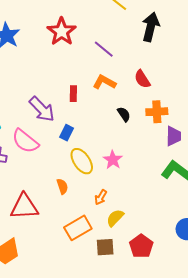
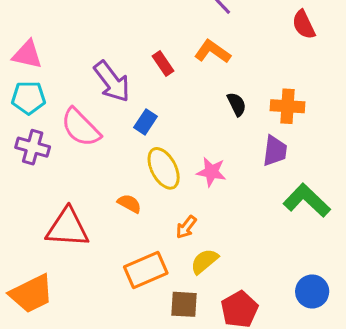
red semicircle: (142, 79) -> (304, 25), moved
red rectangle: (73, 94) -> (163, 63), turned -42
purple trapezoid: (174, 136) -> (275, 151), moved
pink star: (113, 160) -> (211, 172), turned -30
orange semicircle: (62, 186) -> (129, 204), turned -49

